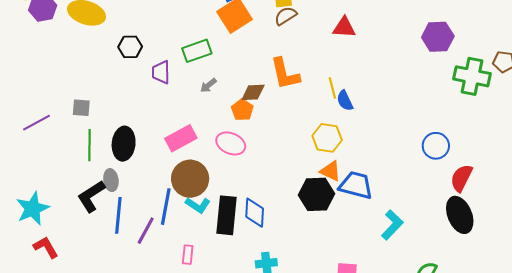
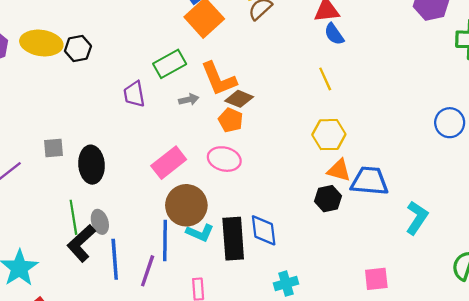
black hexagon: (130, 47) -> (78, 48), moved
orange L-shape: (285, 74) -> (219, 79), moved
gray arrow: (208, 85) -> (189, 100), turned -144
brown diamond: (253, 92) -> (239, 99), turned 35
blue semicircle: (345, 101) -> (334, 34), moved
black ellipse: (124, 144) -> (91, 165), moved
green line: (90, 145) -> (73, 217), moved
black hexagon: (317, 194) -> (328, 199), size x0.7

